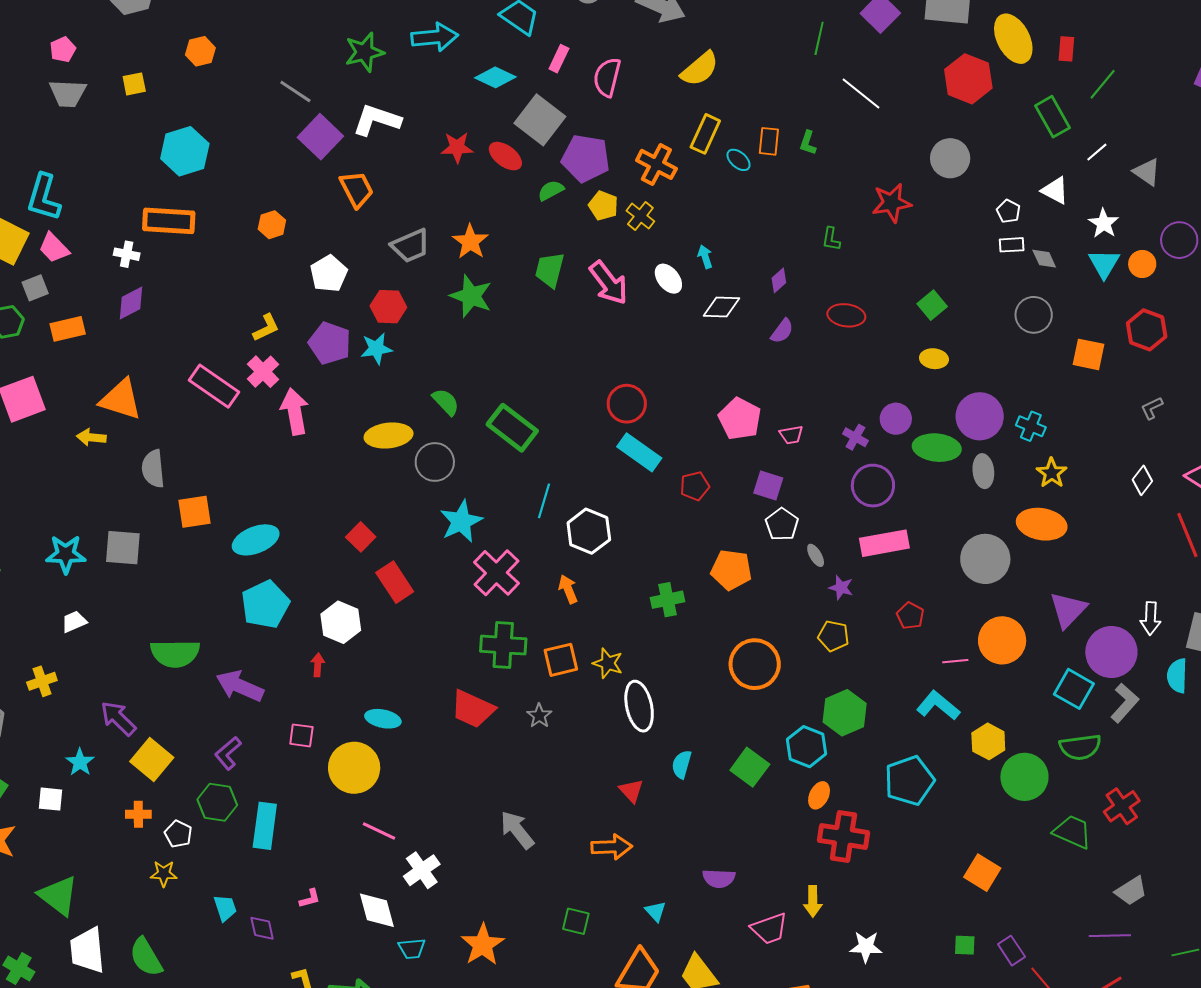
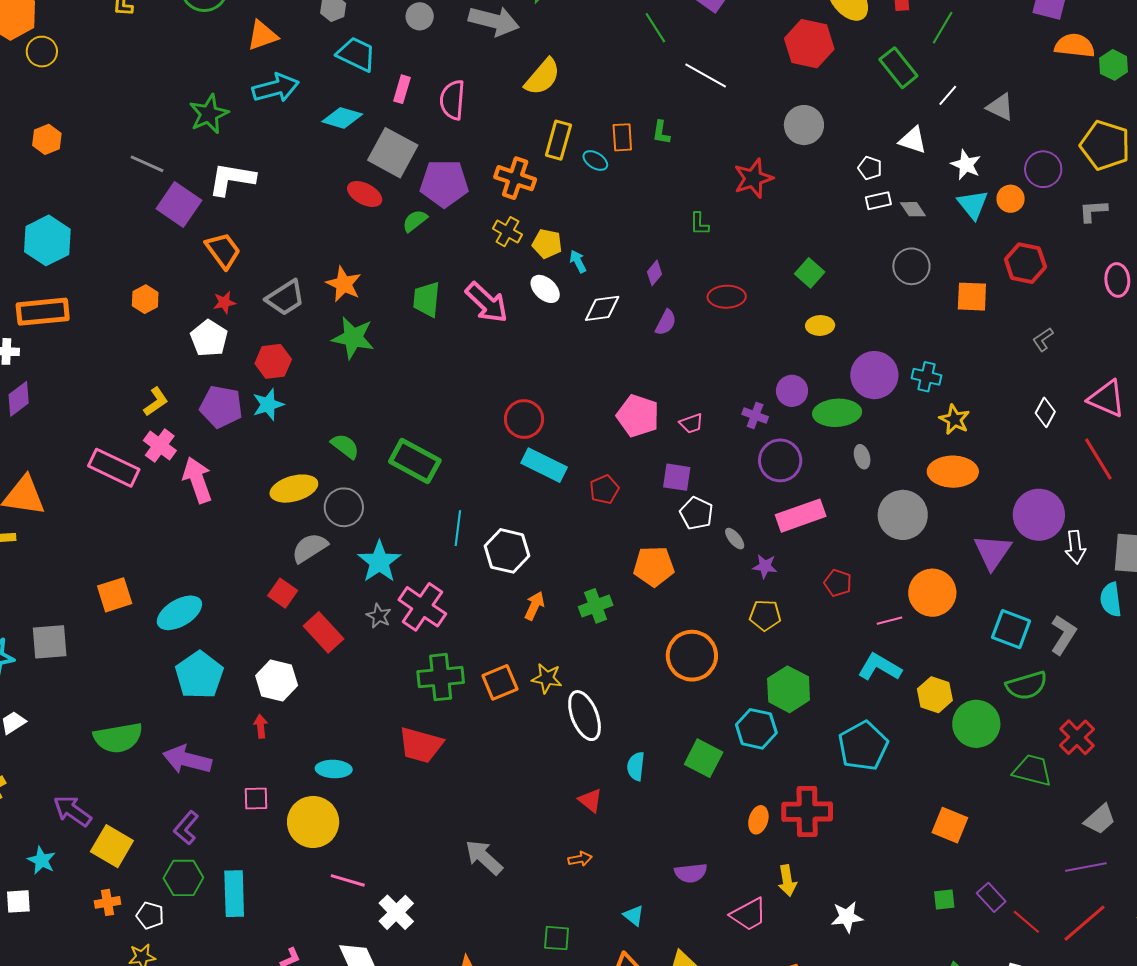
green line: (819, 38) -> (655, 28), turned -36
red star: (457, 147) -> (224, 302), moved, size x0.7
yellow pentagon: (603, 206) -> (547, 244), moved
gray semicircle: (153, 469) -> (310, 548), moved, turned 72
gray ellipse: (983, 471) -> (862, 457), moved, size x0.7
orange arrow: (568, 589) -> (534, 606), moved, turned 56
purple circle: (1111, 652) -> (1039, 515), moved
gray star: (539, 716) -> (379, 616), moved
orange ellipse: (819, 795) -> (758, 820), moved
orange arrow: (612, 847) -> (580, 859), size x0.6

